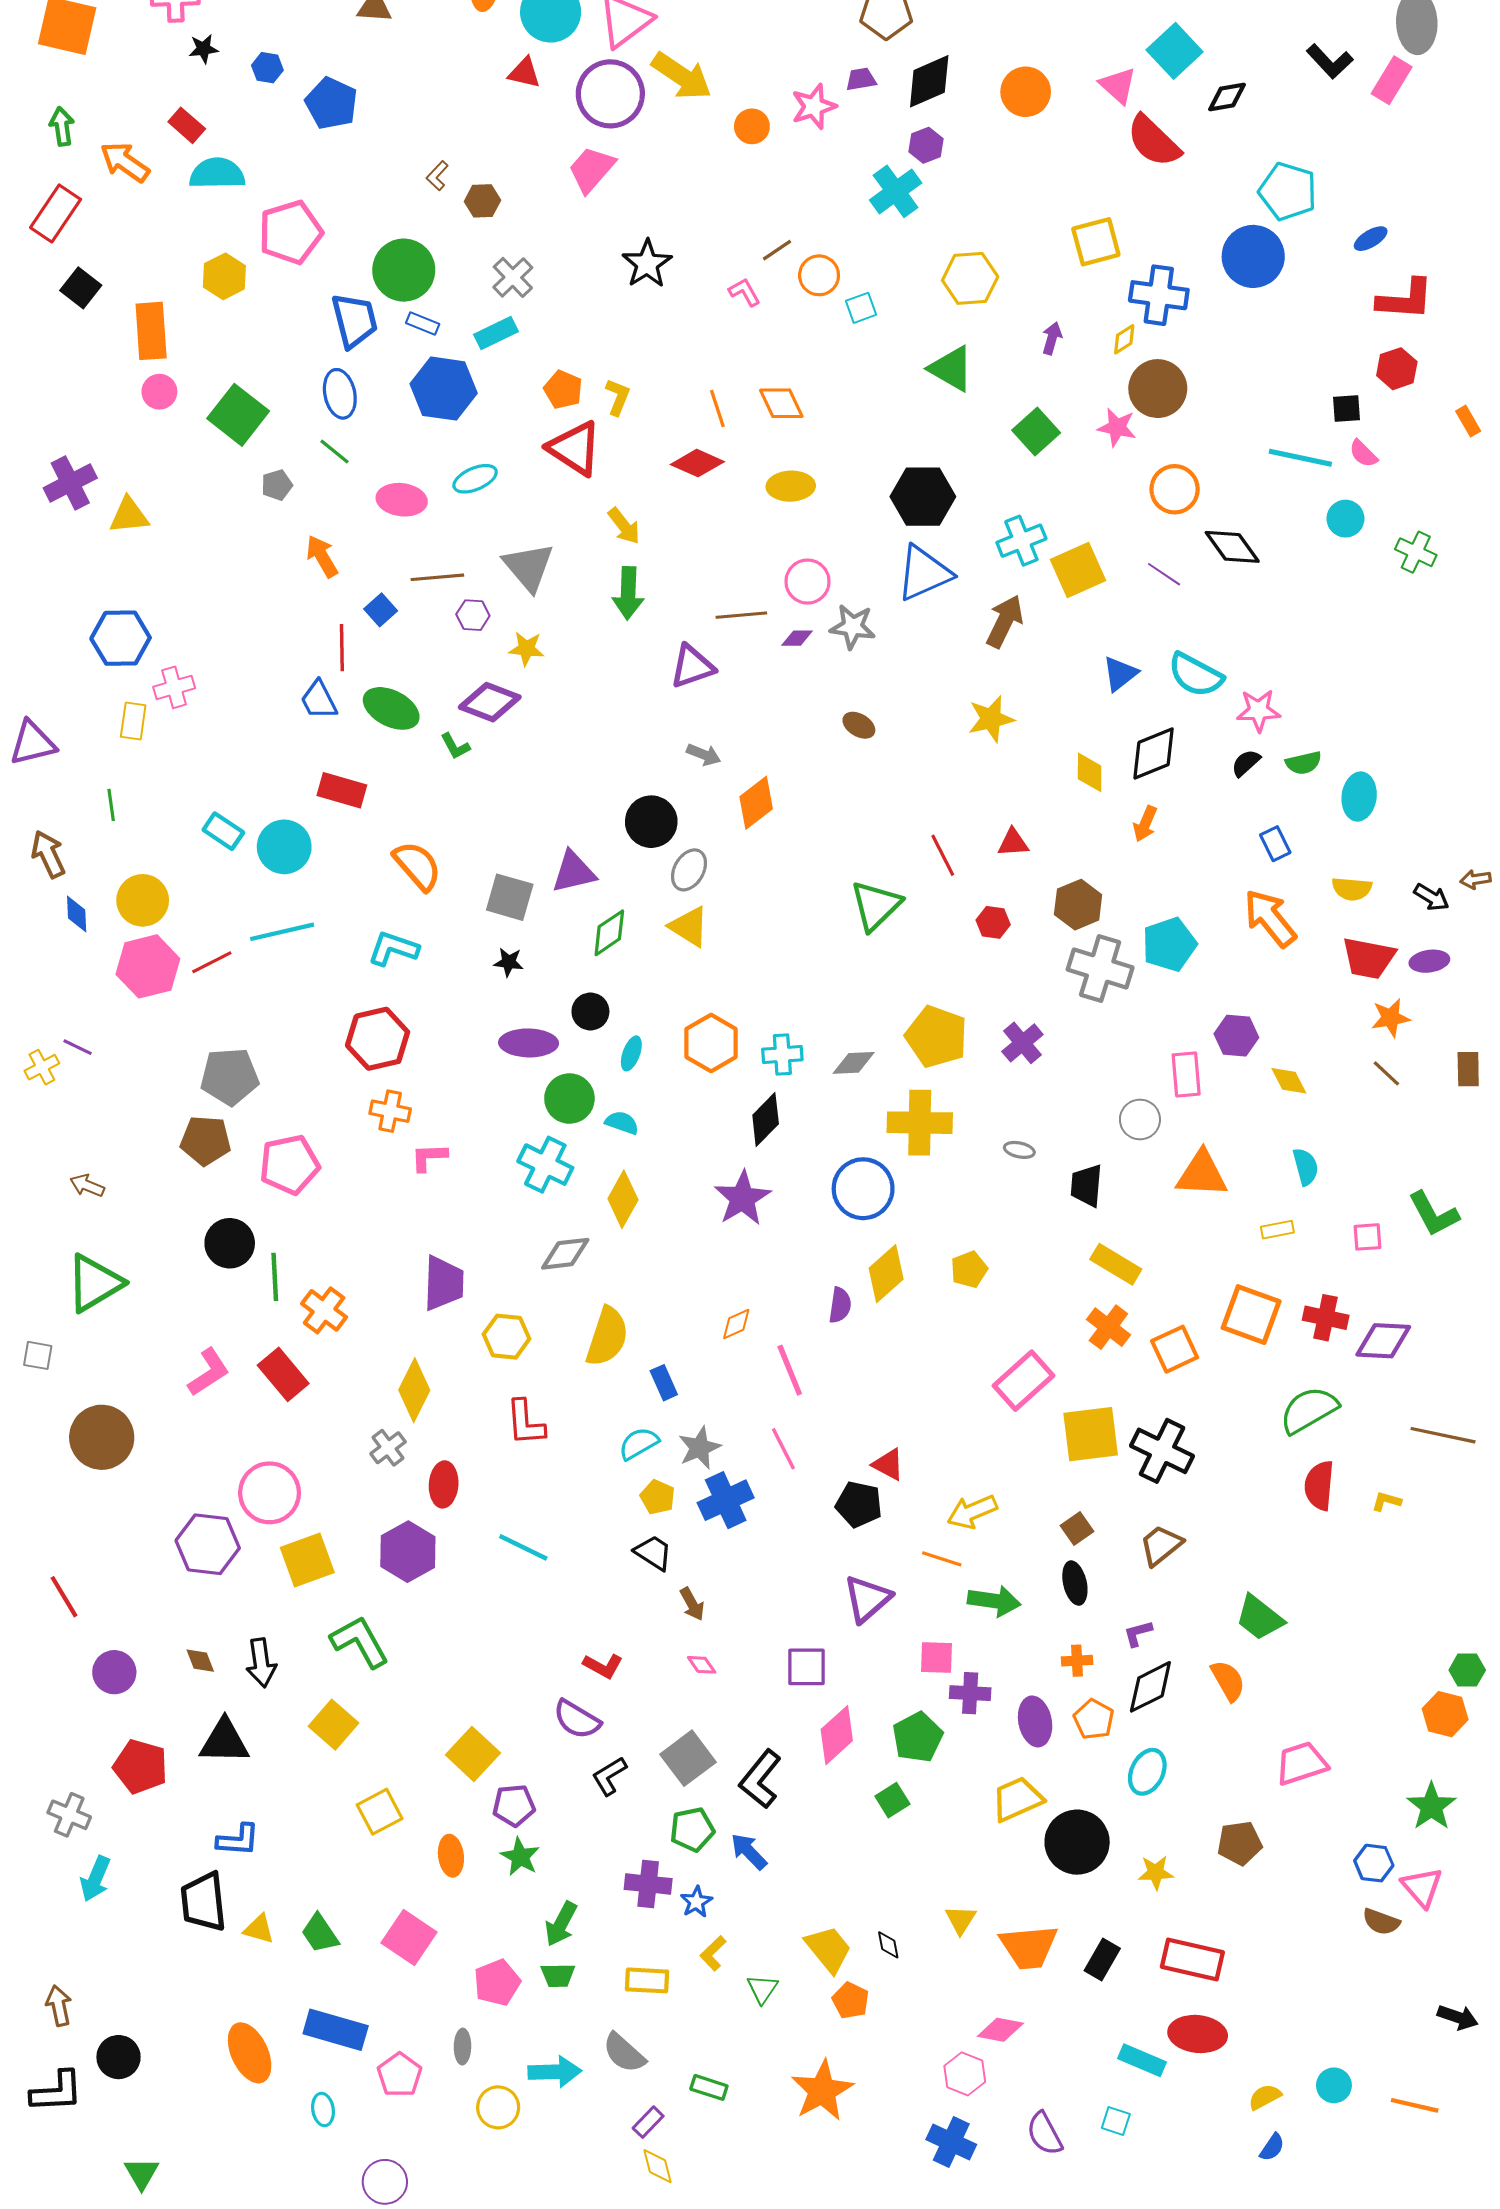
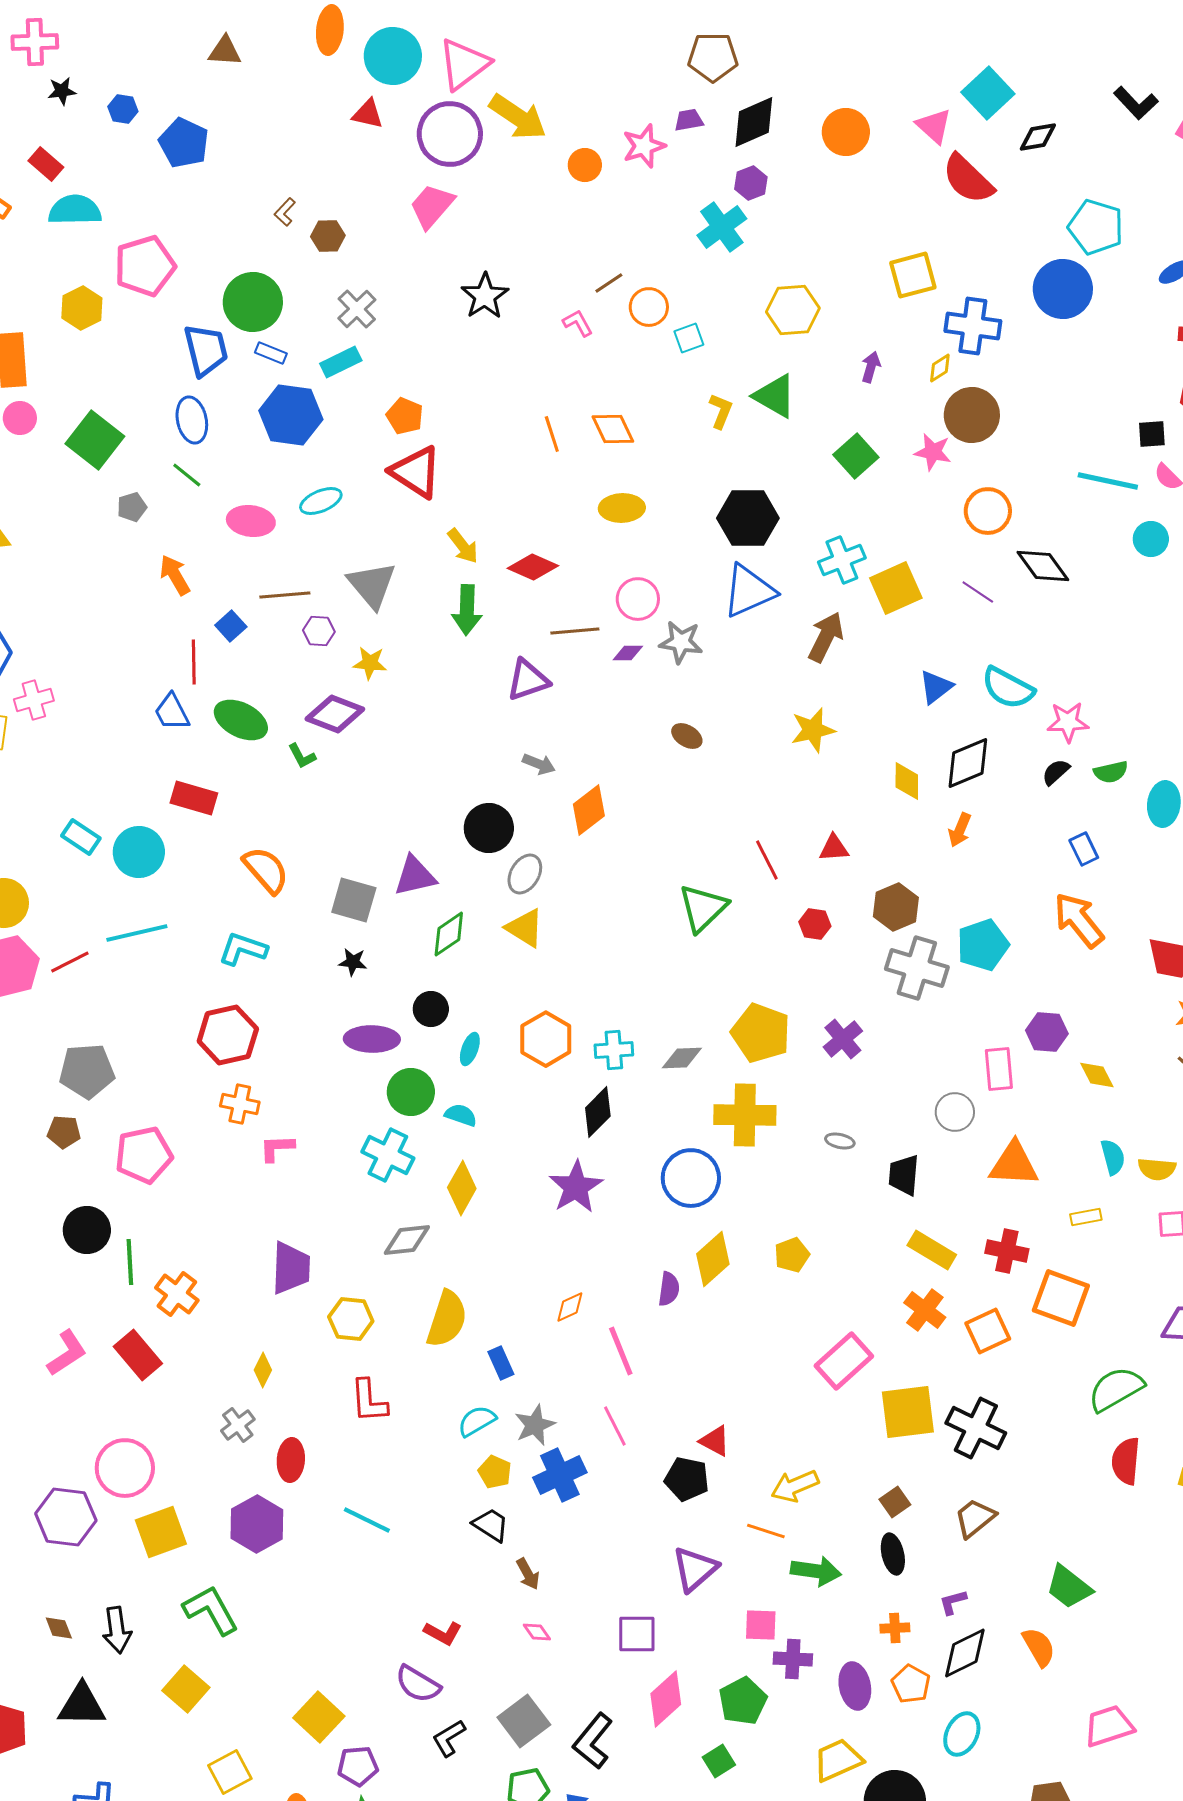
yellow L-shape: (618, 397) -> (721, 411), moved
red diamond: (697, 463) -> (533, 567), moved
yellow semicircle: (1352, 889) -> (1157, 1169), moved
brown pentagon: (206, 1140) -> (64, 1132), size x0.7
red cross: (1326, 1318) -> (1007, 1251), moved
yellow diamond: (414, 1390) -> (263, 1370), size x0.6

